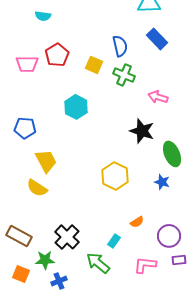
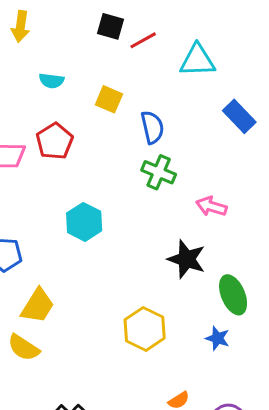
cyan semicircle: (43, 16) -> (52, 81), moved
blue rectangle: (157, 39) -> (239, 116), moved
yellow square: (94, 65) -> (109, 99), moved
yellow trapezoid: (46, 161) -> (38, 306), turned 60

